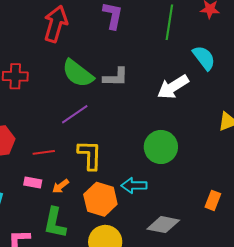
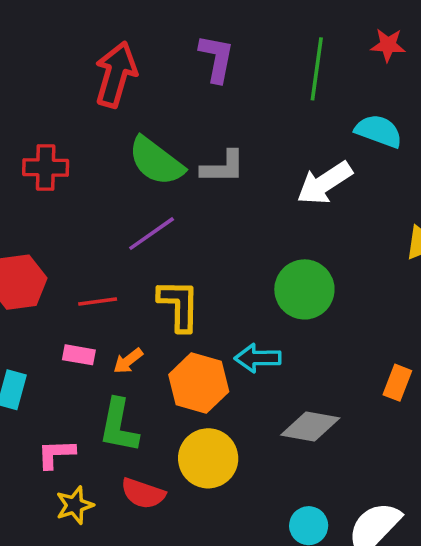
cyan semicircle: (204, 58) -> (379, 131), turned -32

